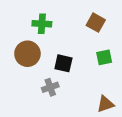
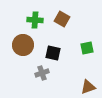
brown square: (96, 23) -> (62, 19), moved

